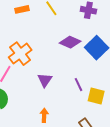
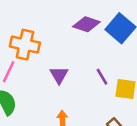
orange cross: (20, 54) -> (25, 45), turned -35

